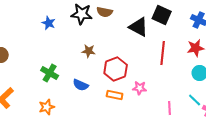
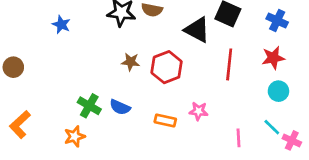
blue star: (49, 23) -> (61, 25), moved
red hexagon: (116, 69) -> (167, 67), moved
green cross: (50, 73) -> (89, 106), moved

